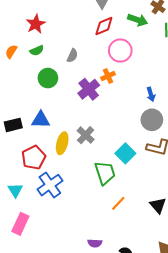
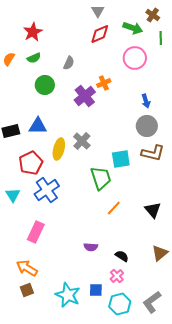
pink circle: (120, 51) -> (135, 58), moved
cyan square: (125, 153) -> (121, 159), turned 36
pink rectangle: (20, 224) -> (36, 232), moved

